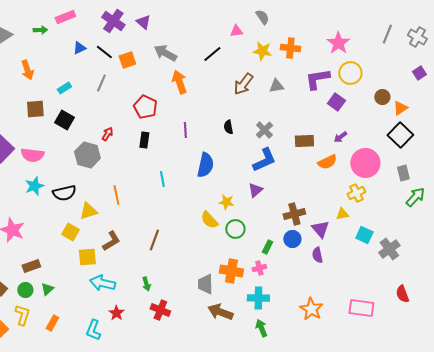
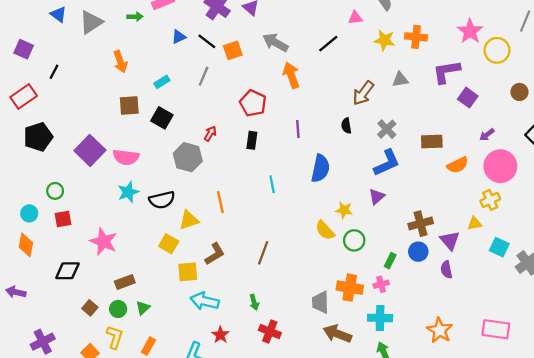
yellow circle: (350, 73) -> (497, 50), moved
brown arrow: (243, 84) -> (363, 93), moved
purple arrow: (340, 137) -> (487, 135), moved

